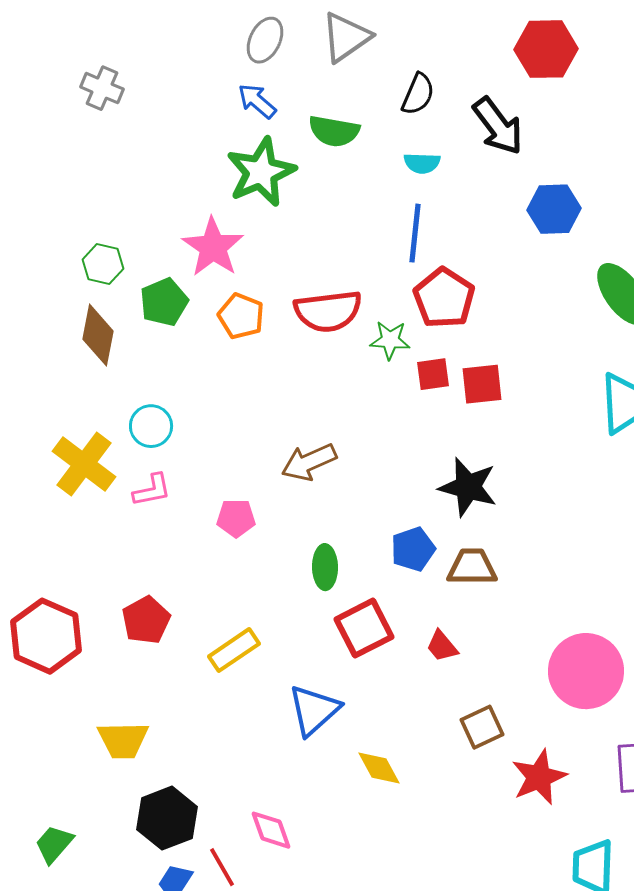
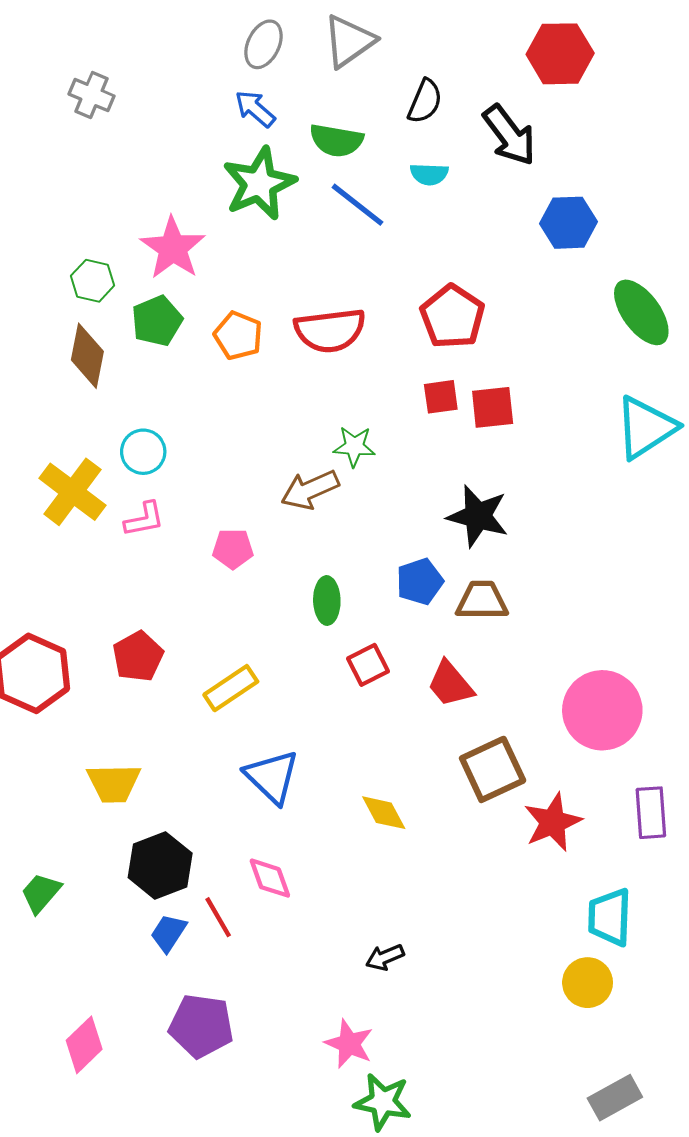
blue line: (415, 233) -> (357, 205), moved, turned -58
pink star: (213, 247) -> (173, 248), moved
green star: (390, 340) -> (354, 446), moved
red square: (364, 628) -> (368, 665), size x0.7
red trapezoid: (442, 646) -> (450, 684), size x1.4
blue triangle: (314, 710) -> (272, 777), moved, turned -34
brown square: (482, 727) -> (493, 769), size x1.4

